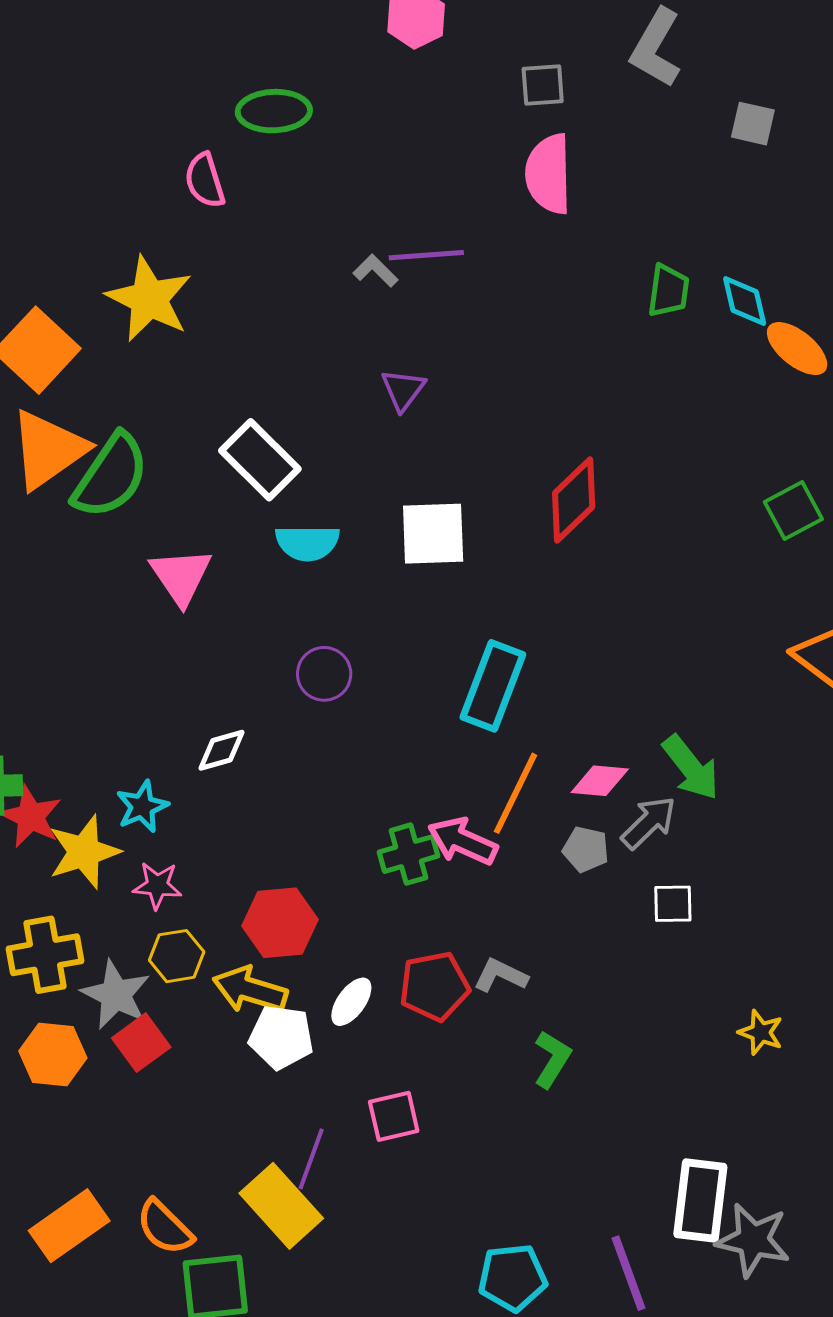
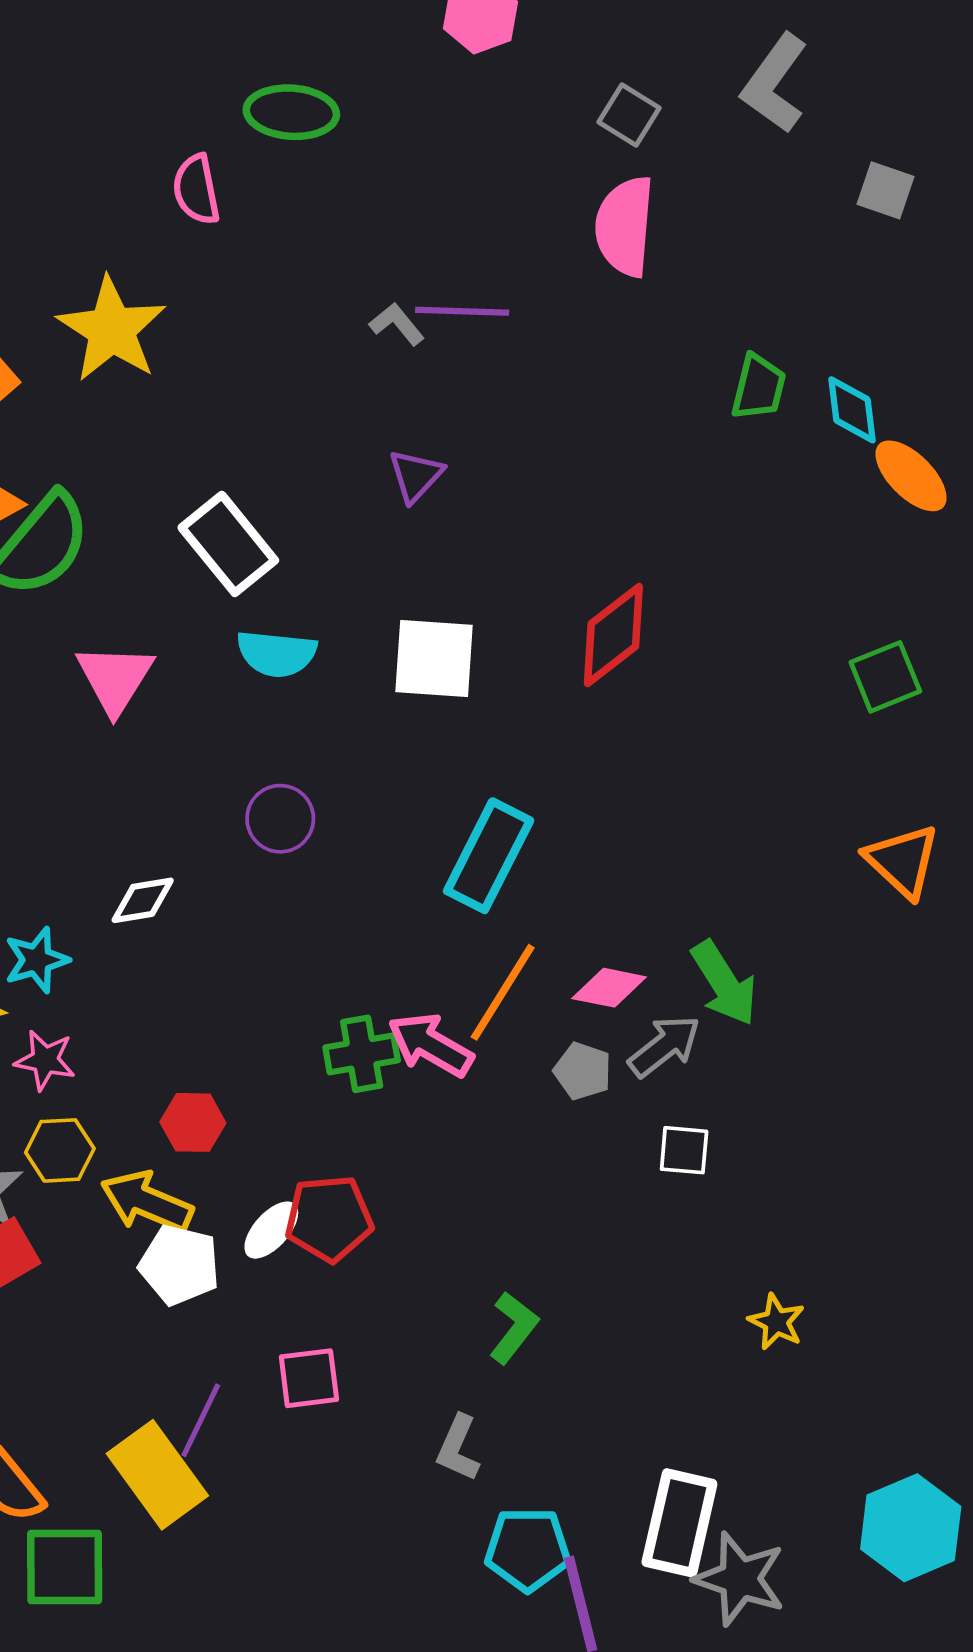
gray square: (543, 85) -> (629, 115), turned 30
red hexagon: (280, 923) -> (193, 1122), size x0.7
gray L-shape: (501, 975) -> (458, 1448), moved, turned -98
red pentagon: (434, 986) -> (329, 1218), moved
cyan pentagon: (513, 1277) -> (528, 1549), moved

